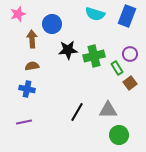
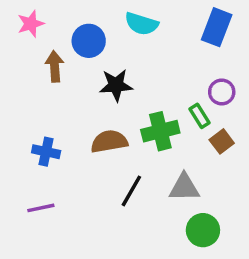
cyan semicircle: (95, 14) -> (142, 24), moved
green cross: (94, 56) -> (160, 131), moved
brown semicircle: (32, 66) -> (109, 141), moved, size x1.5

